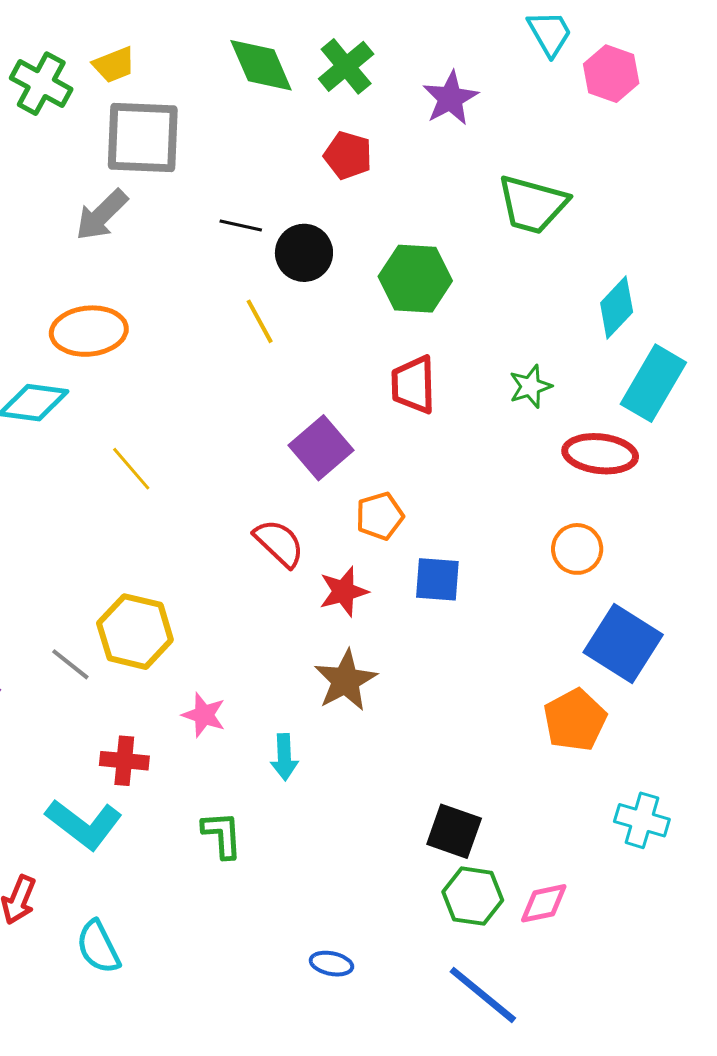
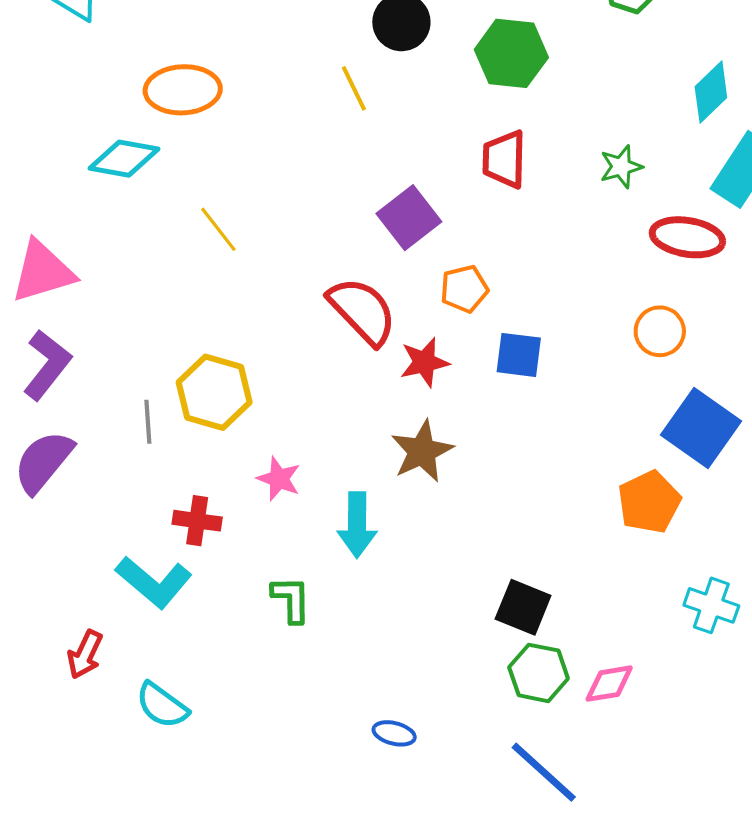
red semicircle: (279, 543) -> (362, 311), size x1.4
gray line: (70, 664) -> (148, 422), turned 45
cyan arrow: (284, 757) -> (357, 525), size x1.4
cyan semicircle: (98, 947) -> (162, 705), turned -30

